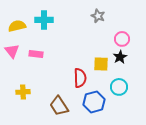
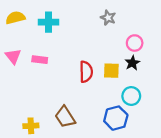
yellow semicircle: (17, 26) -> (15, 18), moved
red semicircle: (80, 78) -> (86, 72), moved
yellow cross: (23, 92) -> (31, 126), moved
blue hexagon: (94, 102) -> (116, 118), moved

